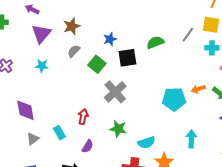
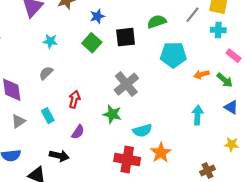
blue star: (110, 39) -> (97, 16), moved
gray semicircle: (74, 51) -> (46, 73), moved
cyan star: (42, 66) -> (50, 41), moved
gray cross: (115, 92) -> (126, 84), moved
cyan pentagon: (174, 99) -> (173, 55), moved
cyan arrow: (191, 139) -> (198, 115), moved

